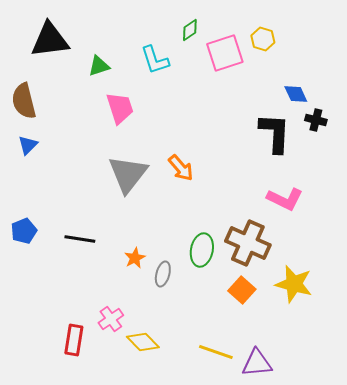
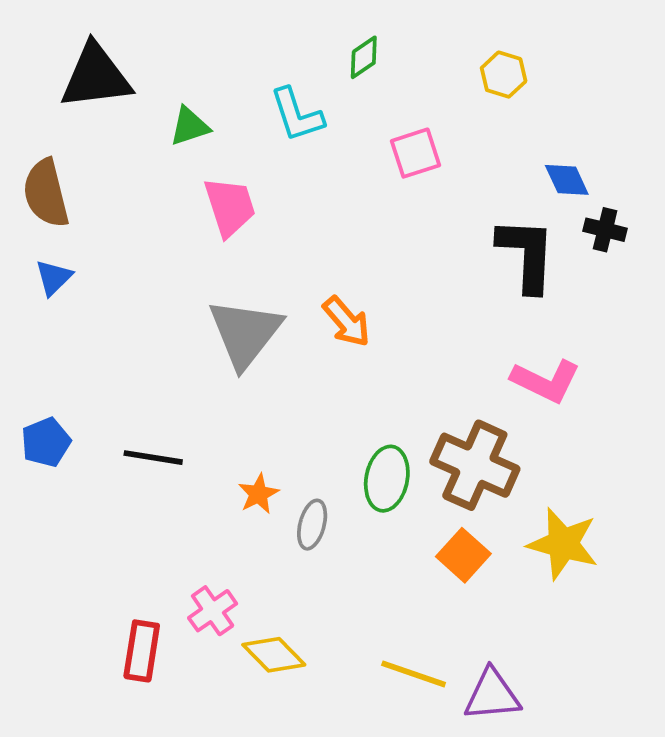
pink square: (225, 53) -> (416, 153), moved, size x0.7

